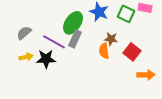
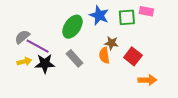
green square: (126, 14) -> (127, 17), turned -30
gray rectangle: (75, 39) -> (75, 58), moved, turned -66
purple line: (54, 42) -> (38, 46), moved

